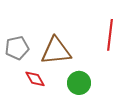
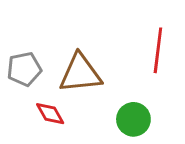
green circle: (79, 83) -> (133, 119), moved

